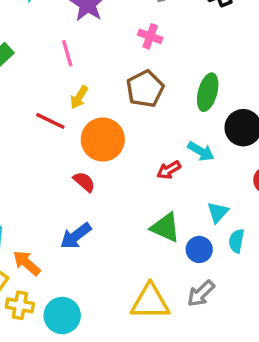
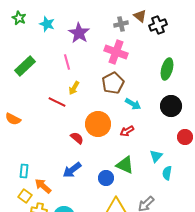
pink cross: (150, 36) -> (116, 52), size x1.6
green ellipse: (208, 92) -> (167, 69), moved
orange circle: (103, 140) -> (98, 124), moved
cyan arrow: (201, 151) -> (133, 104), moved
blue circle: (199, 249) -> (106, 178), moved

